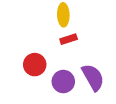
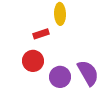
red rectangle: (69, 39) -> (41, 34), moved

